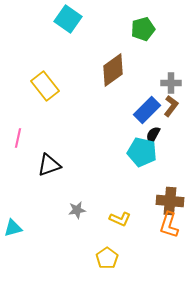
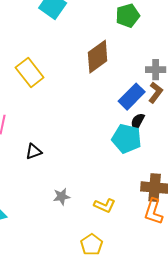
black triangle: (49, 165) -> (34, 152), size x0.7

